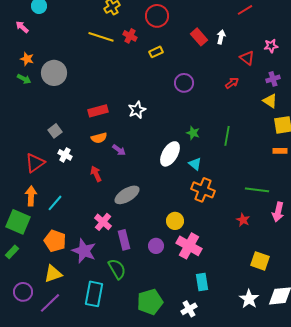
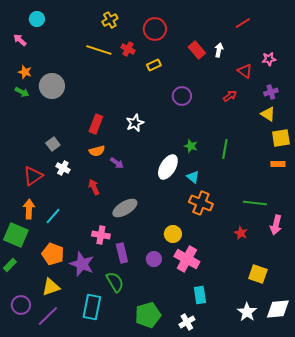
red rectangle: (98, 111) -> (96, 124), turned -54
pink cross: (103, 222) -> (101, 235), turned -30

